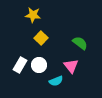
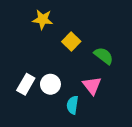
yellow square: (41, 38) -> (71, 41), moved
cyan semicircle: (56, 81) -> (72, 105), turned 120

